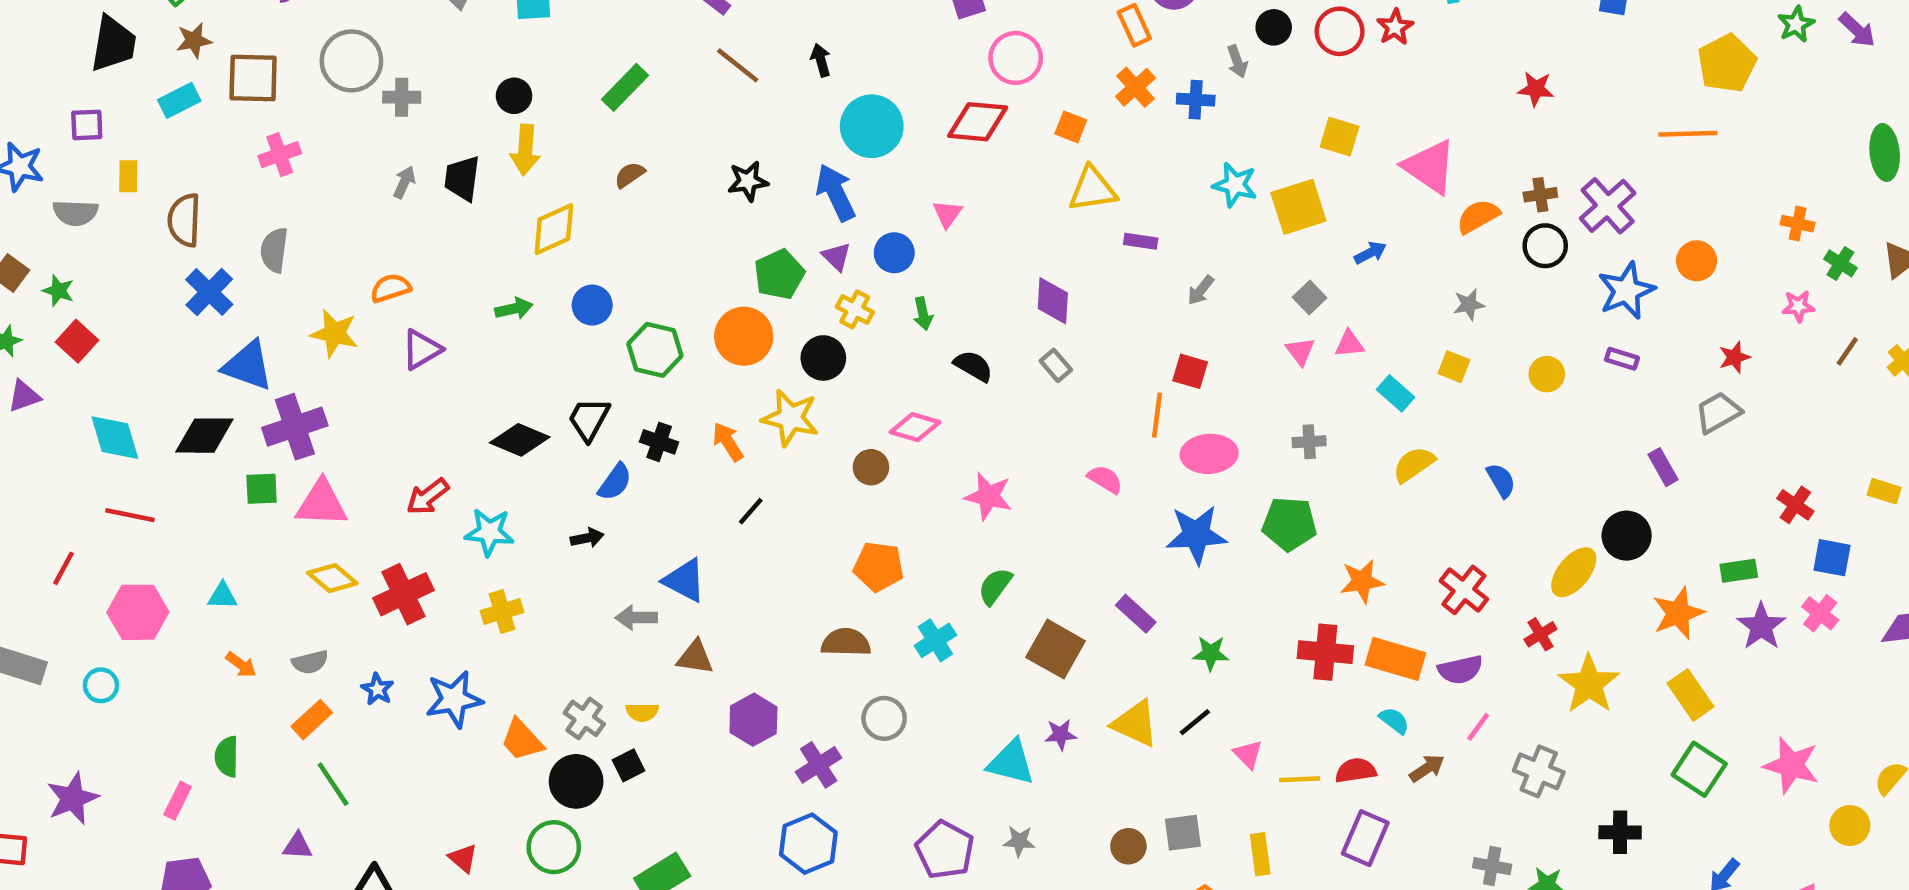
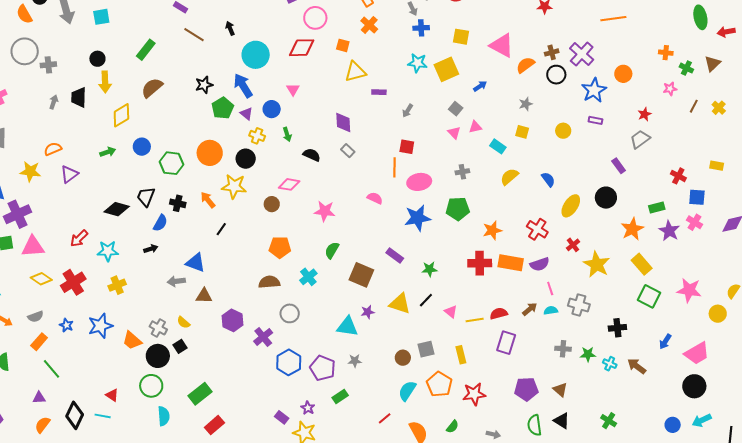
blue cross: (1196, 100) -> (421, 28), moved
brown semicircle: (630, 175) -> (152, 88), size x1.6
green pentagon: (779, 274) -> (223, 108), moved
yellow ellipse: (1574, 572) -> (571, 206), moved
yellow semicircle: (642, 712) -> (183, 322), turned 48
cyan semicircle: (1394, 721) -> (551, 310), moved, turned -40
pink line: (1478, 727) -> (550, 288), turned -48
blue hexagon: (808, 844) -> (289, 362), moved

